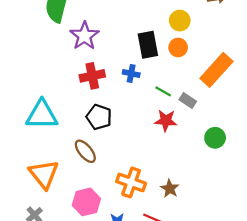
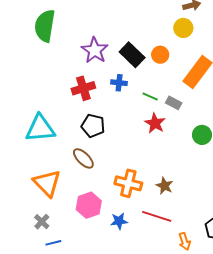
yellow circle: (180, 21) -> (183, 28), moved
purple star: (84, 36) -> (95, 50), moved
black rectangle: (148, 45) -> (132, 55), turned -30
red star: (166, 121) -> (155, 123), turned 30

